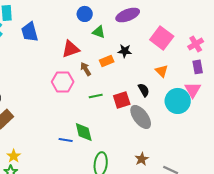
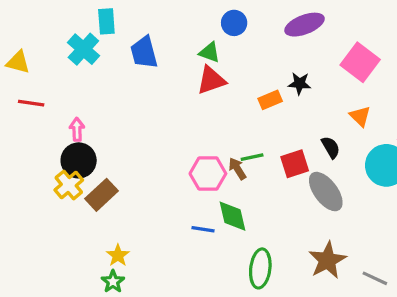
green triangle: (99, 32) -> (210, 52), moved
brown arrow: (86, 69) -> (237, 169), moved
pink hexagon: (63, 82) -> (208, 174), moved
brown star: (142, 159) -> (327, 260), size x1.6

